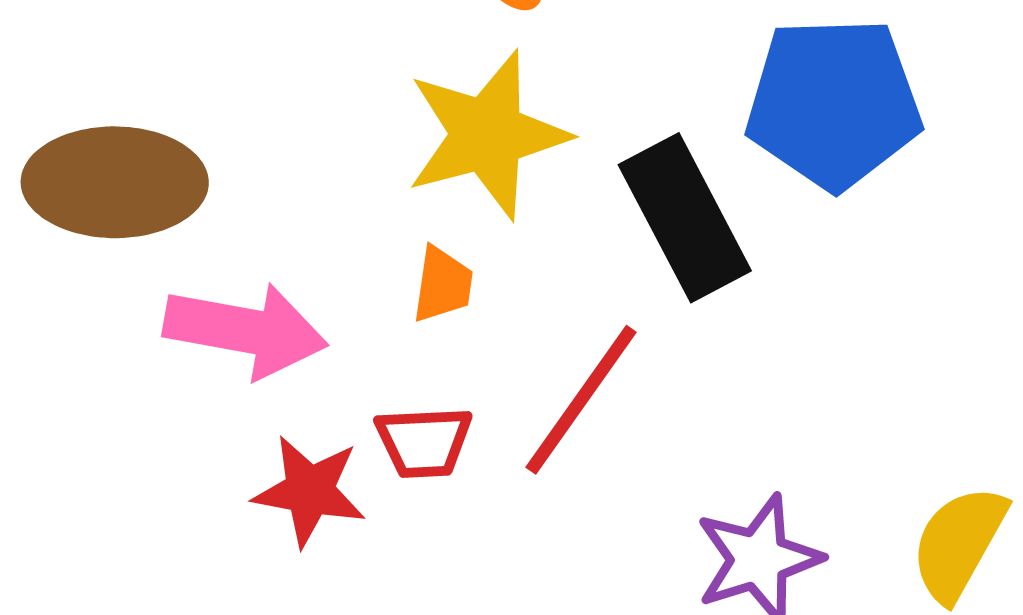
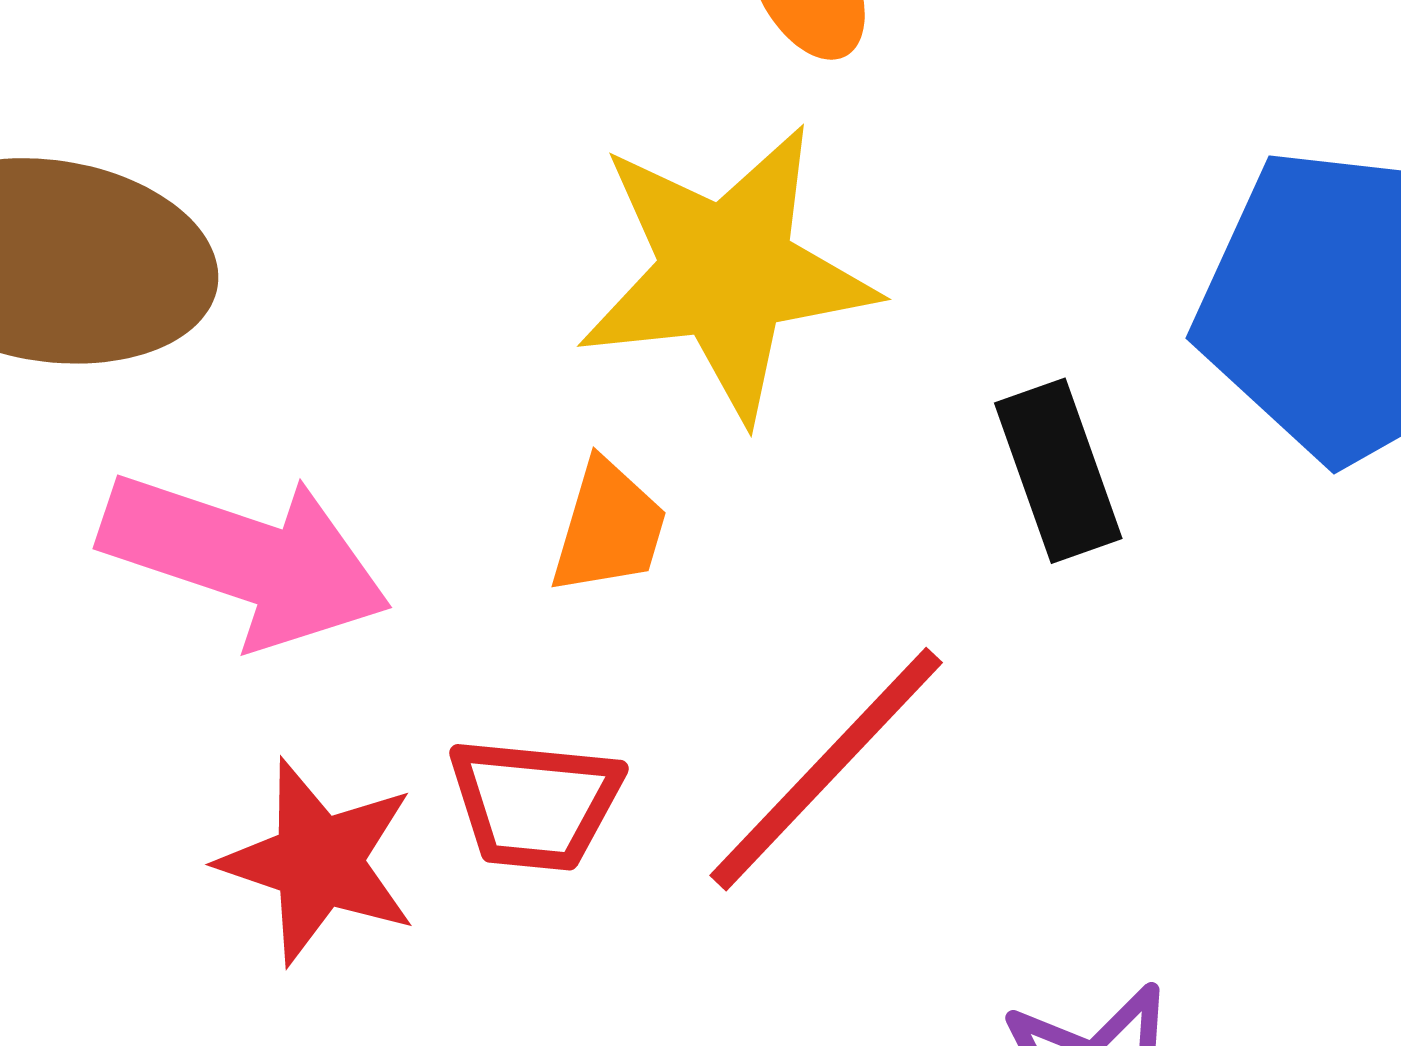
black rectangle: (685, 218) -> (1058, 471), size x0.6

